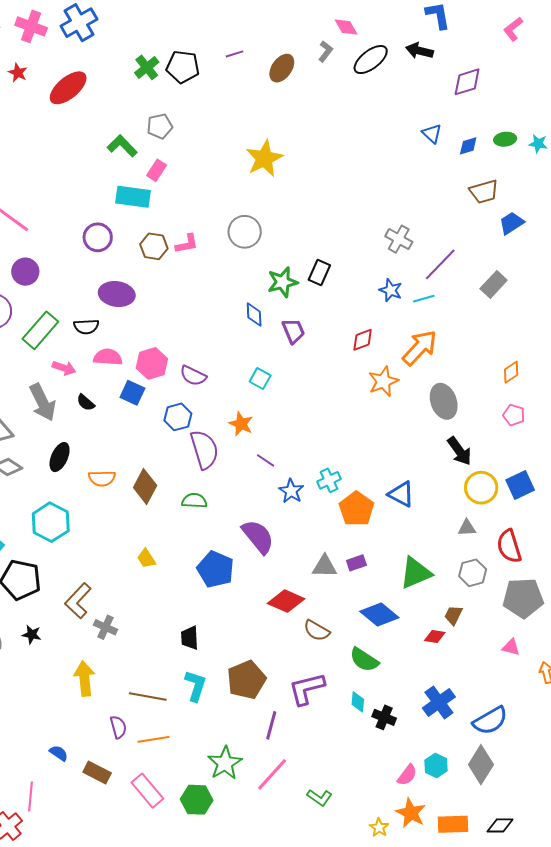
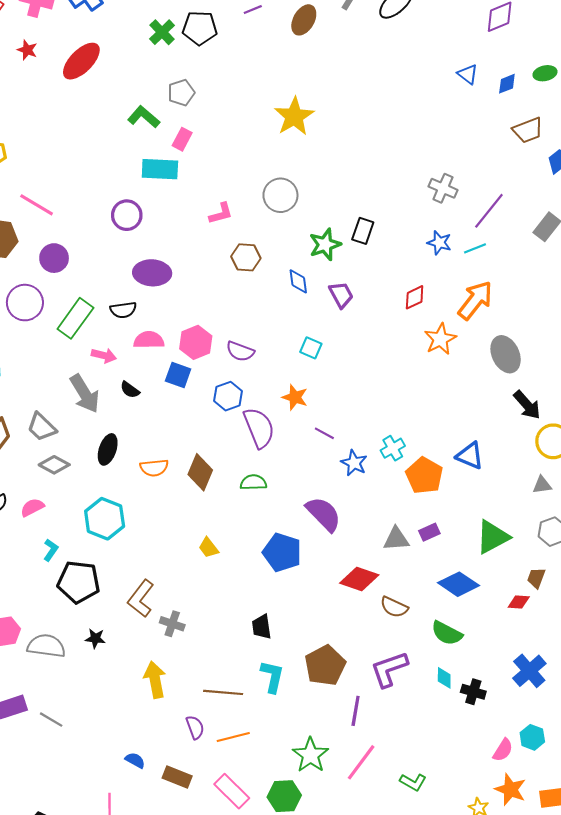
brown hexagon: (154, 246) -> (246, 257), moved

